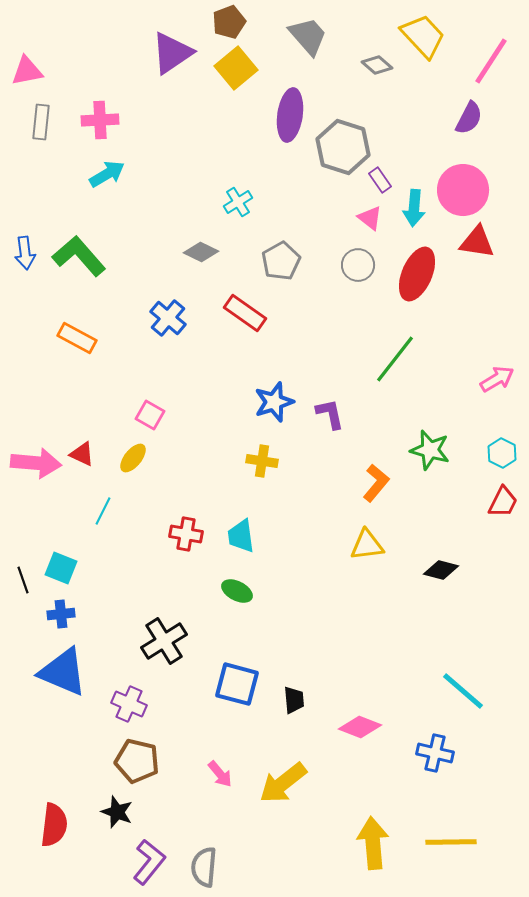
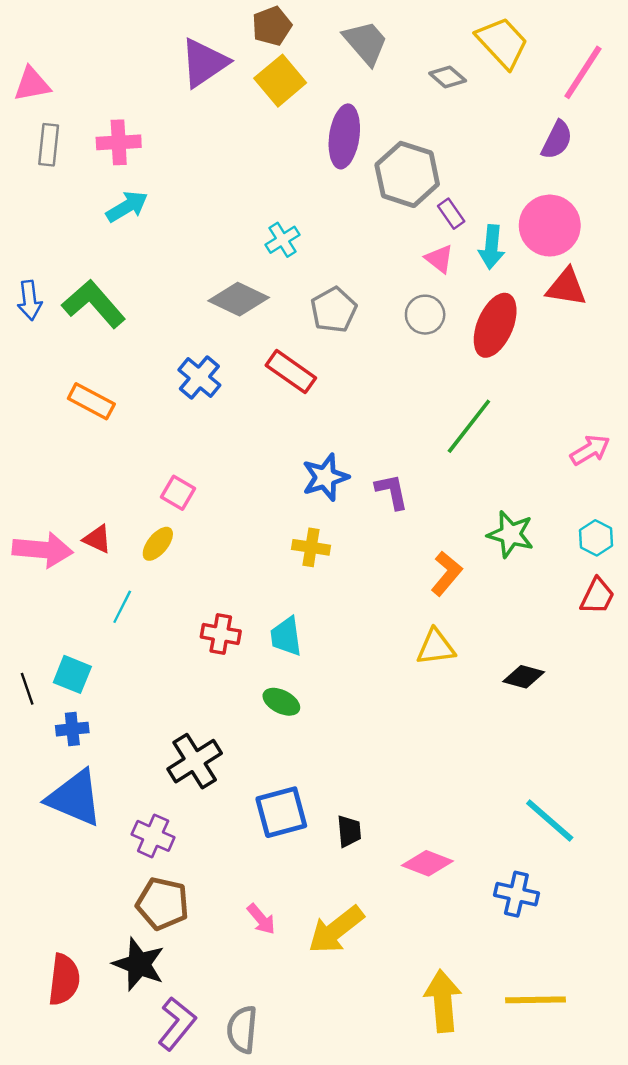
gray diamond: (201, 252) -> (239, 299), size x1.4
blue square: (237, 684) -> (281, 812), turned -30
black star: (117, 812) -> (139, 964), size x1.4

